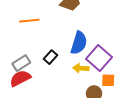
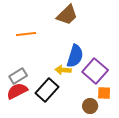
black rectangle: (51, 57) -> (47, 90), moved, size x1.6
yellow arrow: (81, 68) -> (63, 70), moved

